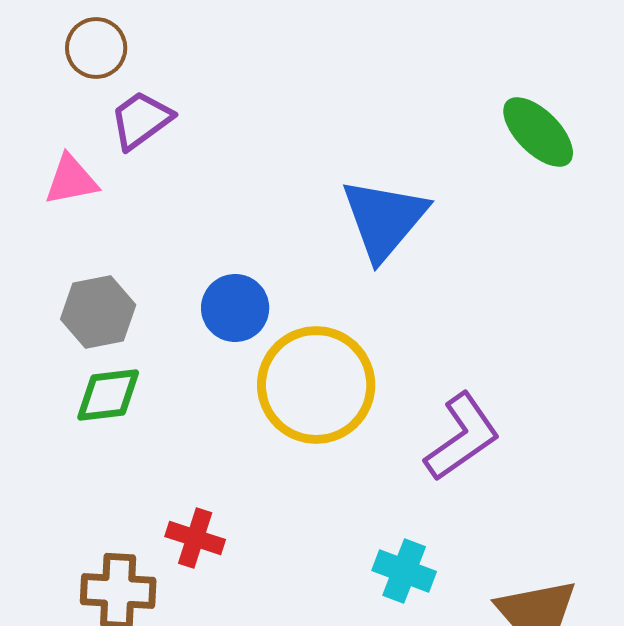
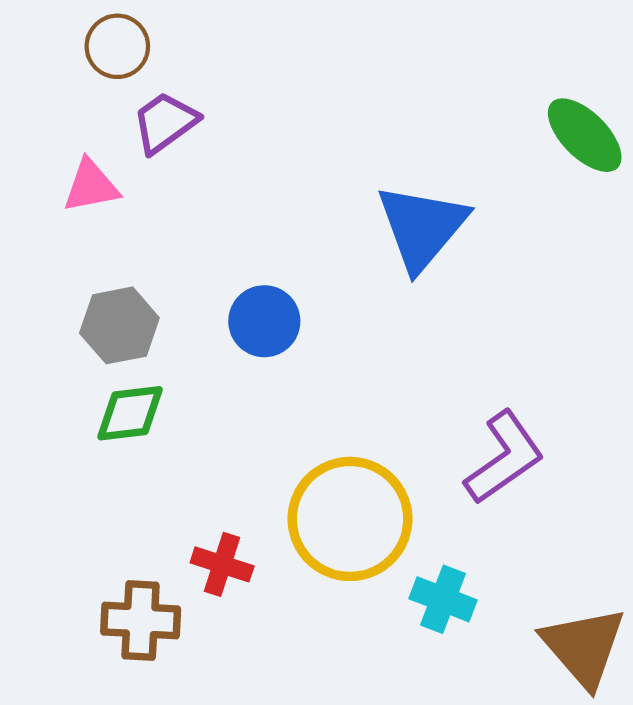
yellow circle: (316, 385) -> (350, 519), moved

